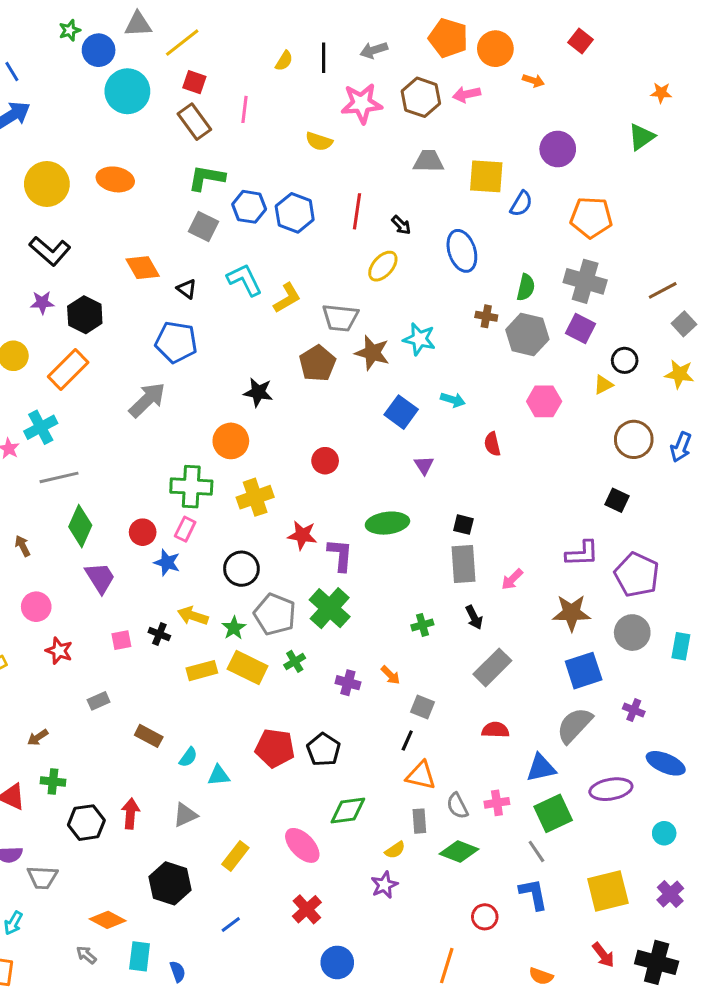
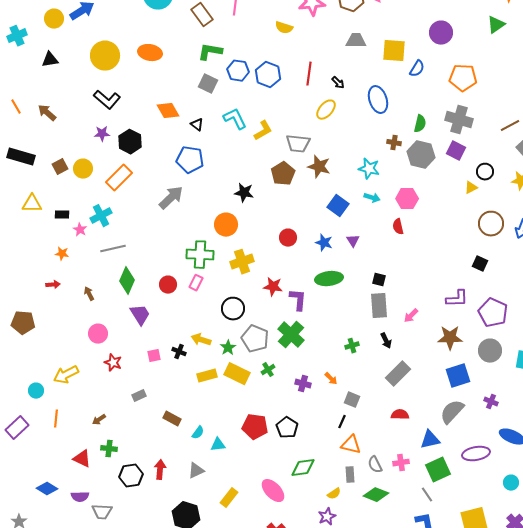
cyan star: (419, 339) -> (369, 169), moved
pink hexagon: (544, 401) -> (407, 199), moved
blue star: (167, 563) -> (324, 243), moved

